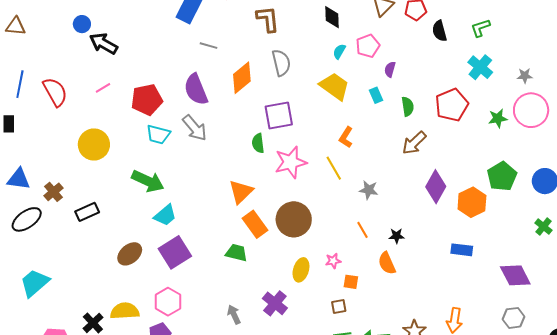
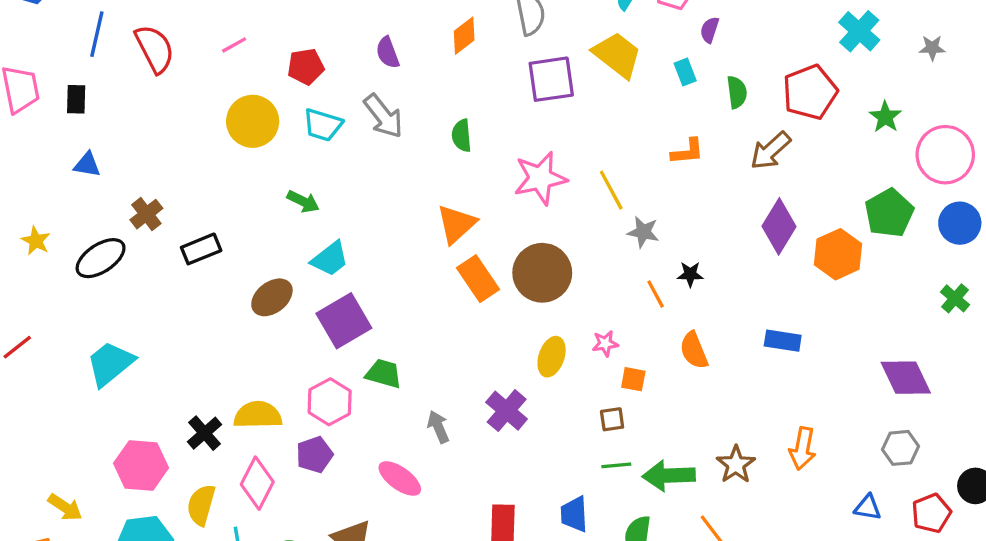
orange diamond: (242, 78) -> (464, 36), size x0.7
purple semicircle: (196, 89) -> (388, 53), size x0.6
red pentagon: (147, 100) -> (306, 67), size x0.7
pink circle: (531, 110) -> (945, 155), moved
purple square: (279, 115) -> (551, 79), moved
green star: (498, 118) -> (885, 117), turned -30
orange L-shape: (346, 137) -> (687, 152), moved, turned -130
green semicircle: (258, 143) -> (462, 136), moved
brown arrow: (414, 143) -> (770, 151), moved
yellow circle: (94, 144) -> (253, 121), moved
blue triangle: (19, 179) -> (87, 165), moved, size x0.7
green arrow: (148, 181) -> (303, 201), size x0.6
gray star: (369, 190) -> (643, 232), moved
black star: (397, 236) -> (690, 274), moved
blue rectangle: (462, 250) -> (783, 341), moved
green trapezoid: (236, 253) -> (384, 374), moved
brown ellipse: (130, 254) -> (272, 297), moved

